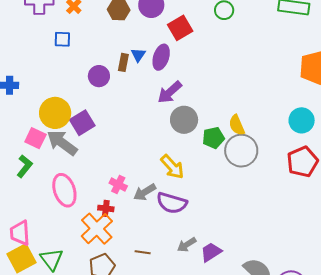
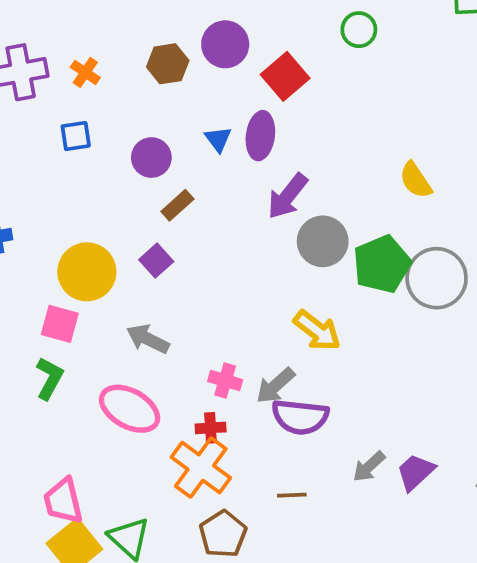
brown rectangle: (123, 62) -> (177, 205), moved, turned 48
purple circle: (99, 76) -> (151, 158), moved
purple square: (82, 123) -> (156, 261), moved, size x0.7
yellow semicircle: (237, 125) -> (416, 180), moved
green pentagon: (213, 138) -> (382, 264), size x1.4
gray arrow: (62, 143) -> (148, 339), moved, size x0.7
pink ellipse: (64, 190) -> (130, 409), turned -32
purple semicircle: (172, 203) -> (300, 417), moved

